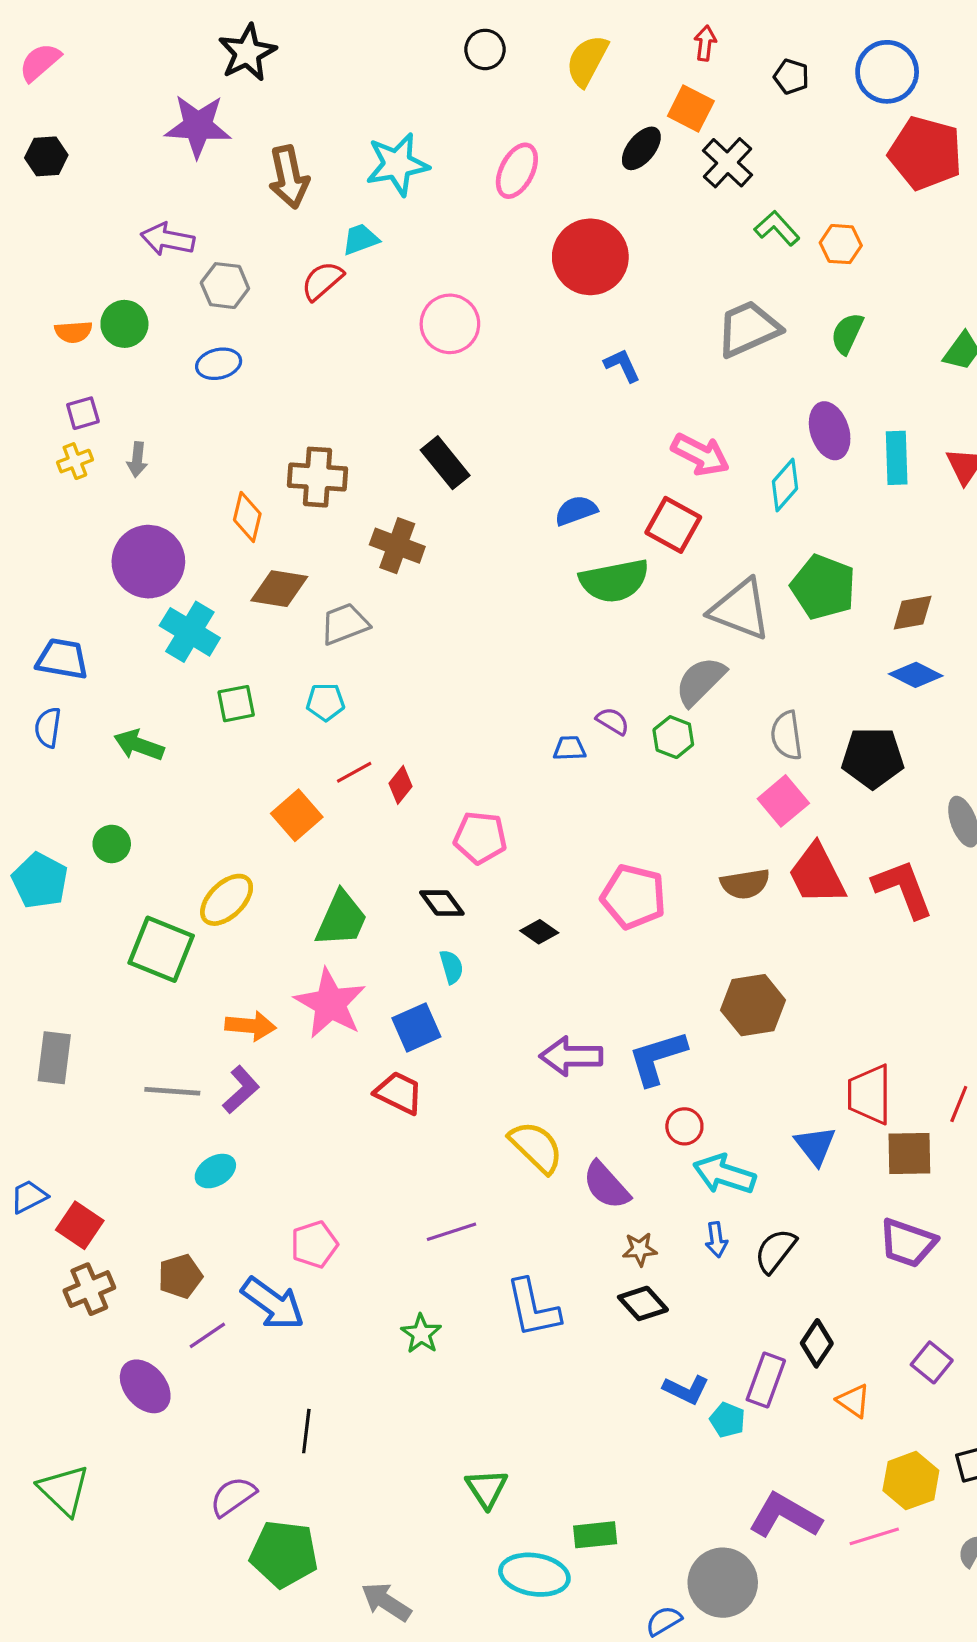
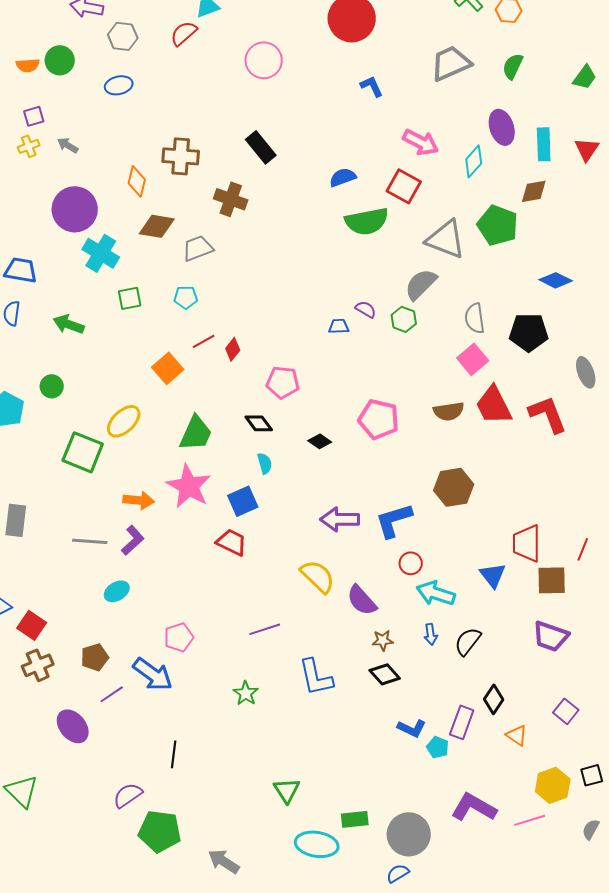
gray arrow: (137, 459) -> (68, 145), turned 115
brown diamond: (913, 613) -> (534, 191), moved
gray circle: (723, 1583) -> (409, 834), moved

